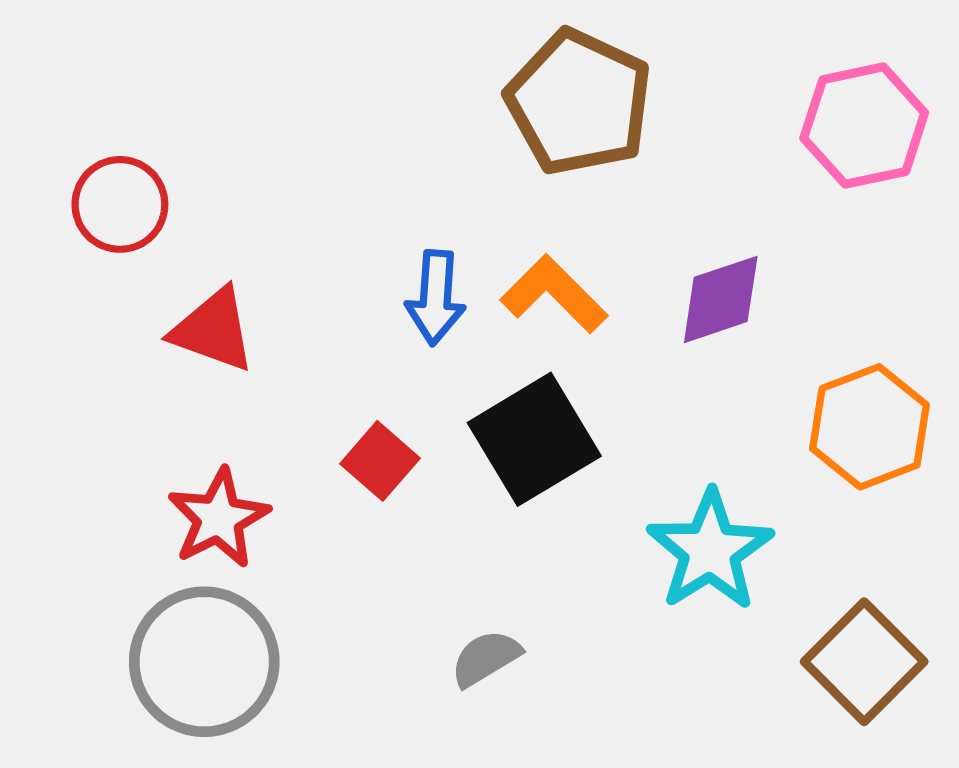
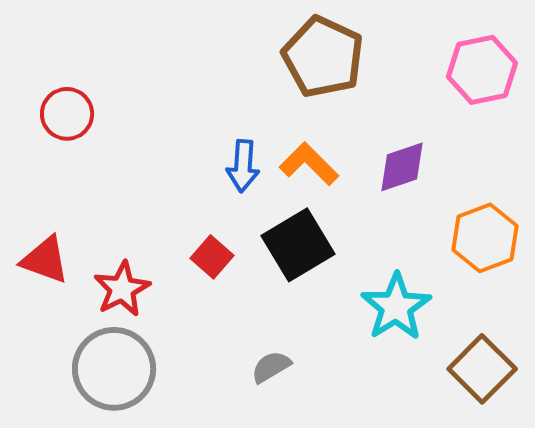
red triangle: (213, 330) -> (45, 260), moved

